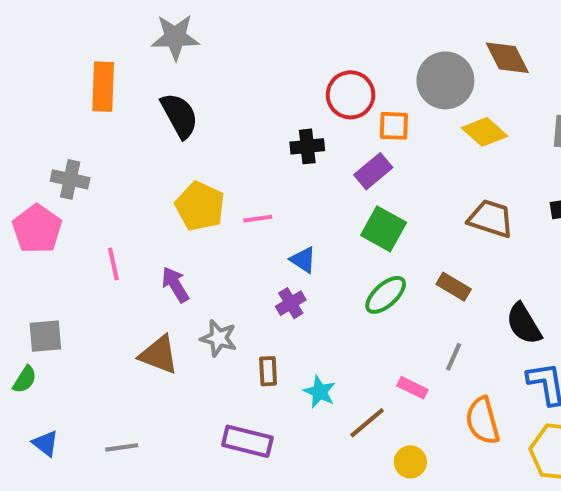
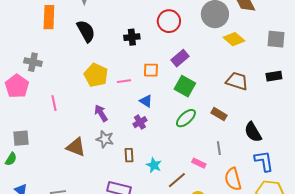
orange square: (394, 126) -> (151, 70), moved
black cross: (307, 146) -> (132, 37), moved
purple arrow: (175, 285) -> (101, 113), moved
gray line: (454, 357) -> (219, 148), turned -32

